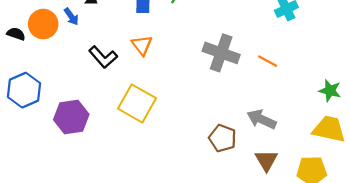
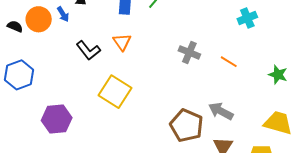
gray cross: (221, 53) -> (189, 52), size x0.7
green star: (330, 91) -> (278, 75), moved
purple hexagon: (71, 117) -> (57, 119), moved
brown pentagon: (223, 138) -> (187, 125), size x1.4

